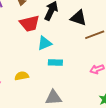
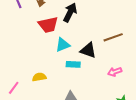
black triangle: (79, 18) -> (88, 50), moved

